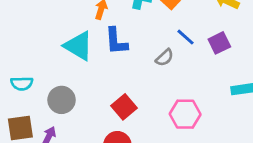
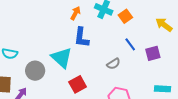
cyan triangle: (78, 46) -> (62, 58), moved
gray semicircle: (165, 58) -> (113, 64), moved

